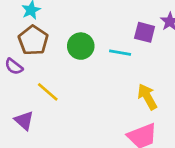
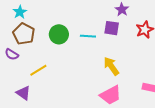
purple square: (145, 32) -> (112, 28), moved
yellow line: (48, 92) -> (38, 70), turned -66

